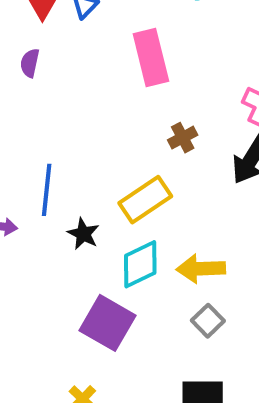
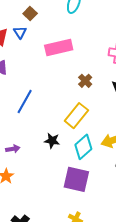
pink rectangle: (151, 58) -> (59, 47), turned -72
blue line: (47, 190) -> (25, 101), moved, turned 40

